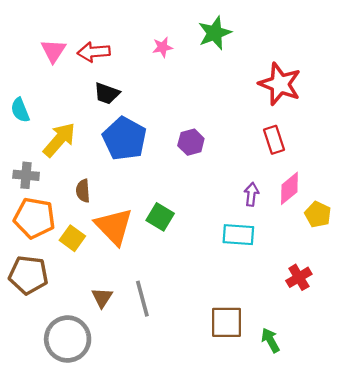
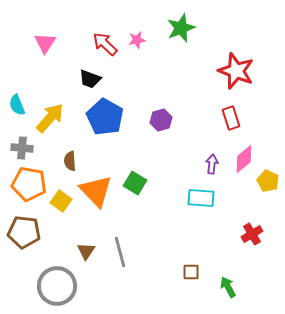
red arrow: (94, 52) -> (105, 44), moved, turned 48
cyan semicircle: (20, 110) -> (17, 105), moved
brown square: (227, 322) -> (191, 272), size x0.6

